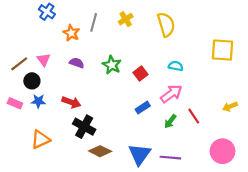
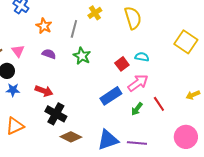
gray line: (94, 22) -> (74, 29), moved
yellow square: (222, 50) -> (186, 42), turned 30
red square: (141, 73) -> (122, 64), moved
blue rectangle: (143, 108) -> (111, 96), size x1.5
blue triangle: (139, 154) -> (108, 140), turned 35

